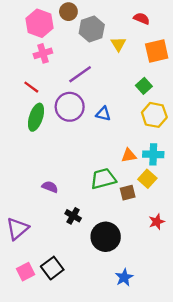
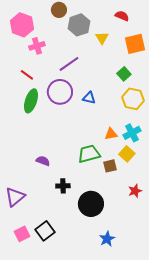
pink hexagon: (39, 23) -> (22, 25), moved
cyan cross: (153, 154) -> (132, 133), turned -30
black cross: (73, 216) -> (63, 186), turned -32

